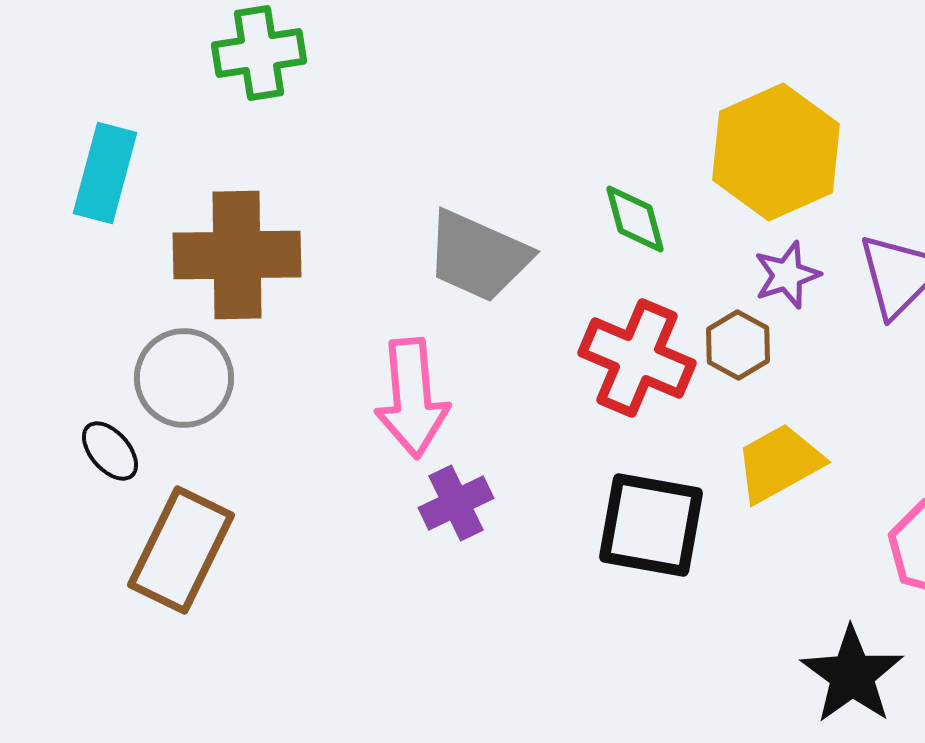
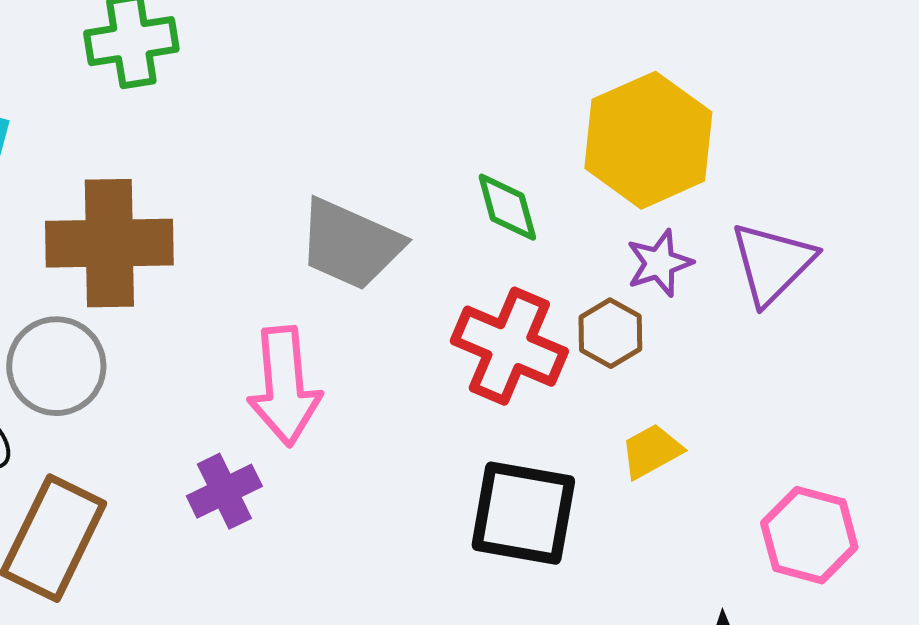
yellow trapezoid: (779, 463) -> (651, 451), size x0.7
purple cross: (456, 503) -> (224, 491), moved

